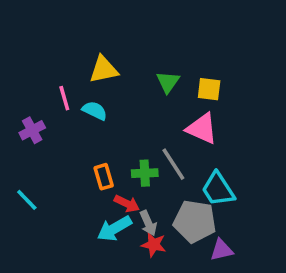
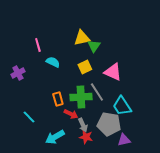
yellow triangle: (104, 69) -> (82, 38), moved
yellow square: (209, 89) -> (85, 67), moved, turned -32
pink line: (64, 98) -> (38, 45), moved
green cross: (145, 173) -> (81, 97), size x1.5
cyan line: (27, 200) -> (29, 117), moved
cyan arrow: (114, 229) -> (55, 137), moved

